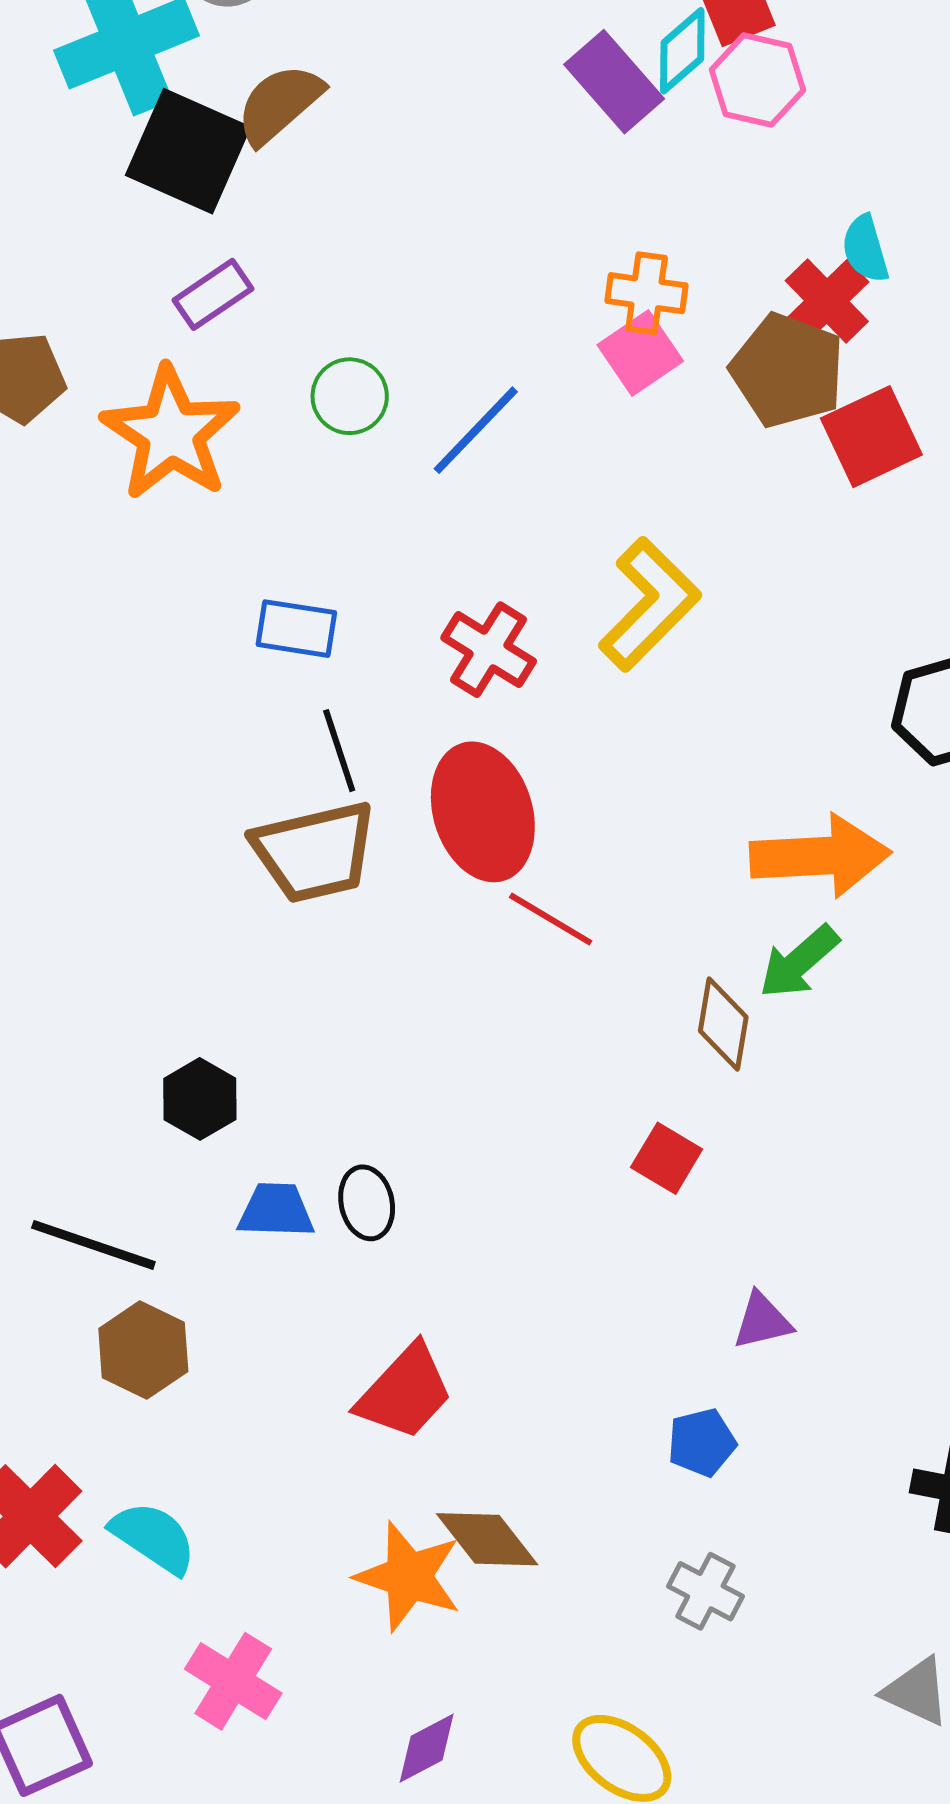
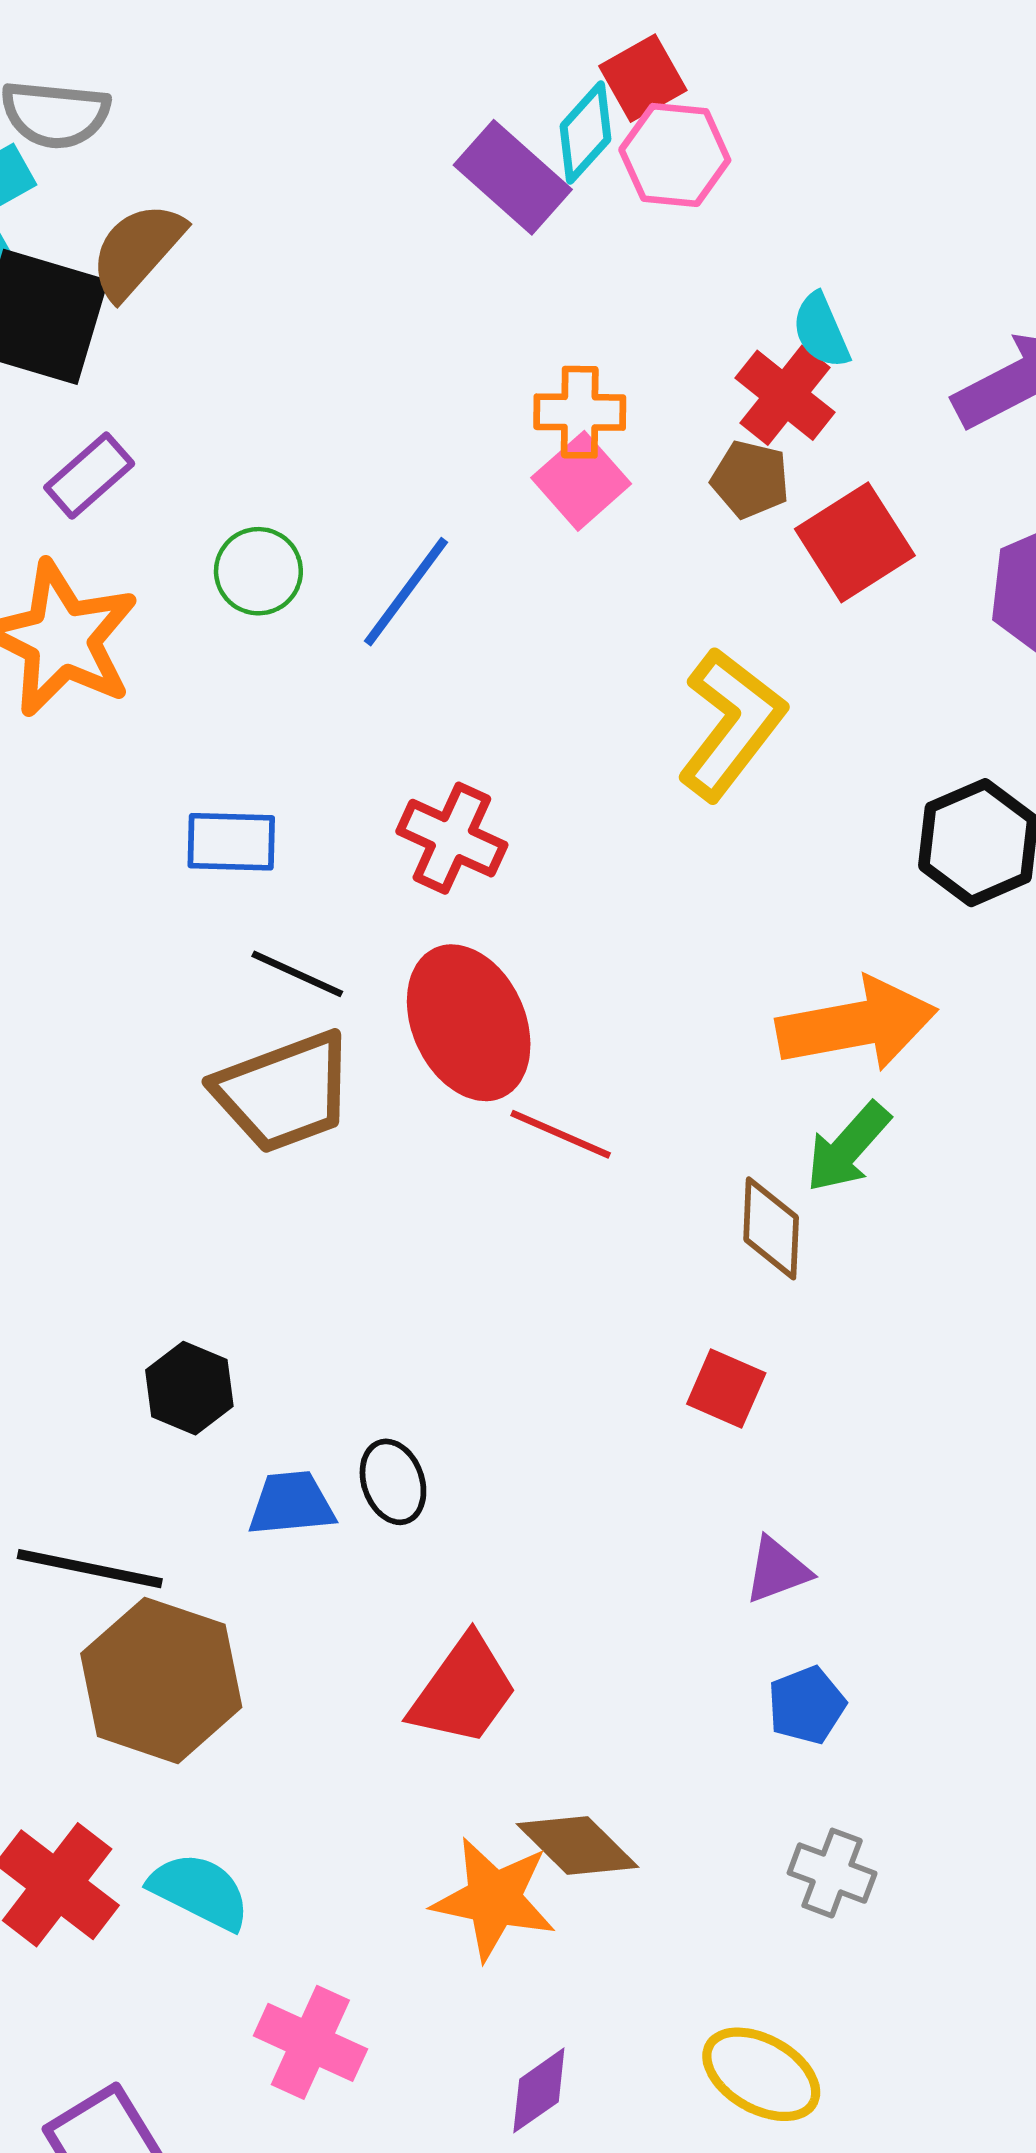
brown pentagon: (787, 370) -> (750, 479), size x0.6
yellow L-shape: (650, 604) -> (731, 724), moved
black line: (339, 751) -> (297, 974), turned -40
purple triangle: (762, 1321) -> (777, 1570), moved
brown hexagon: (143, 1350) -> (161, 1680), size x1.5

